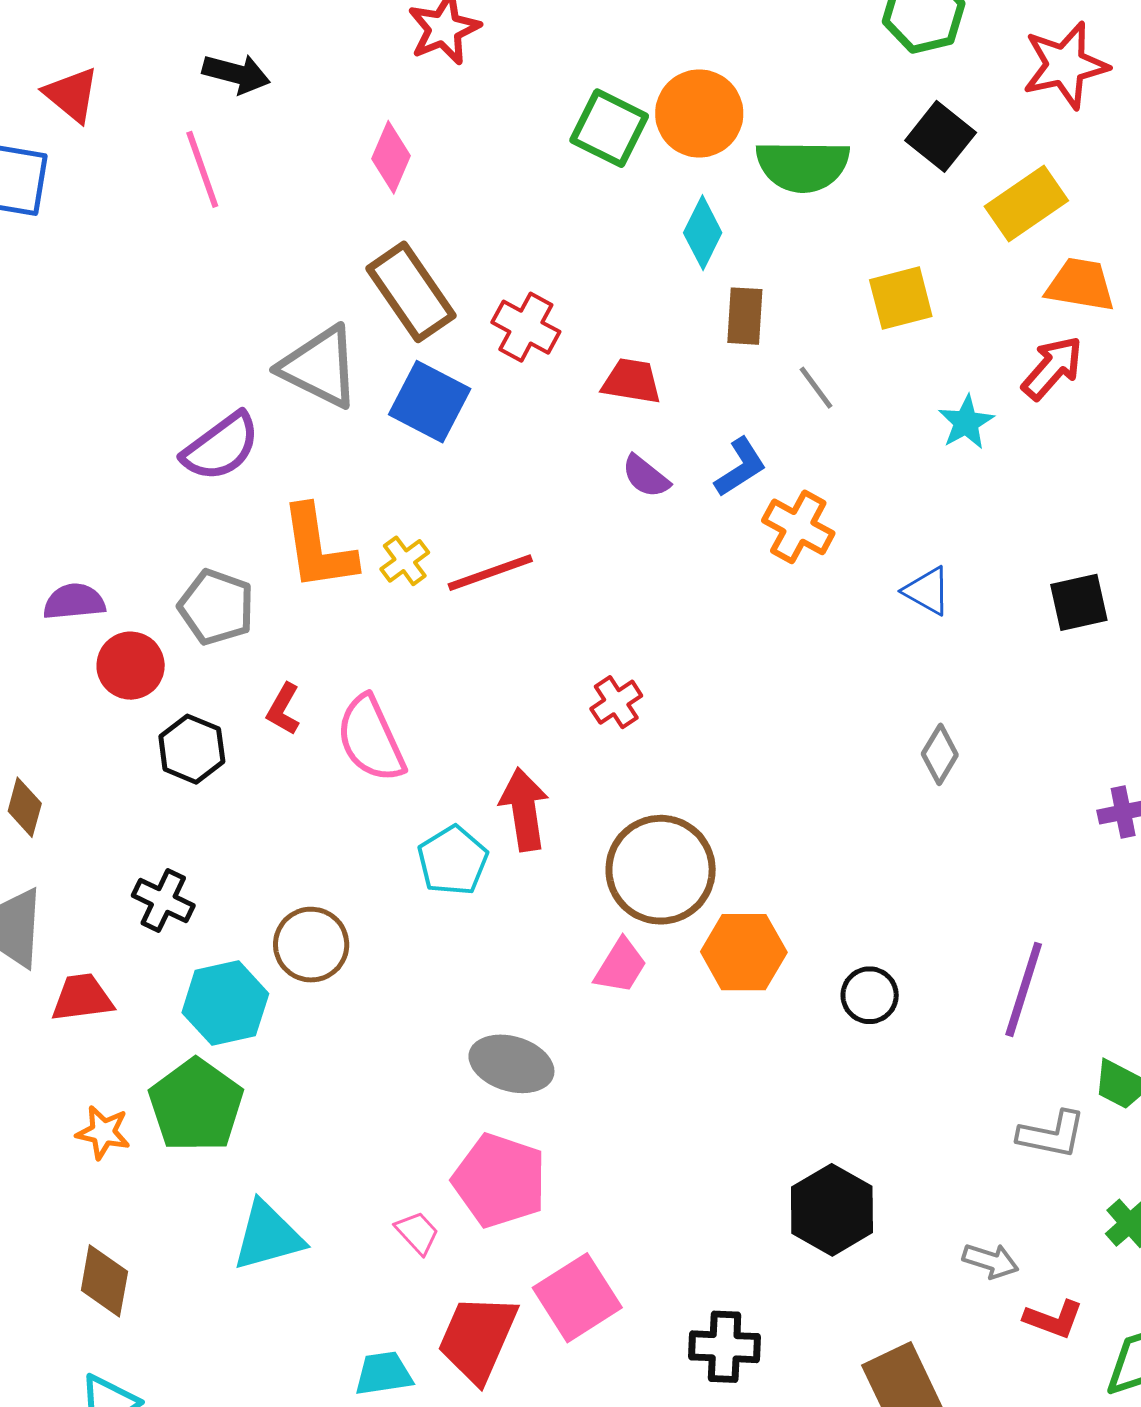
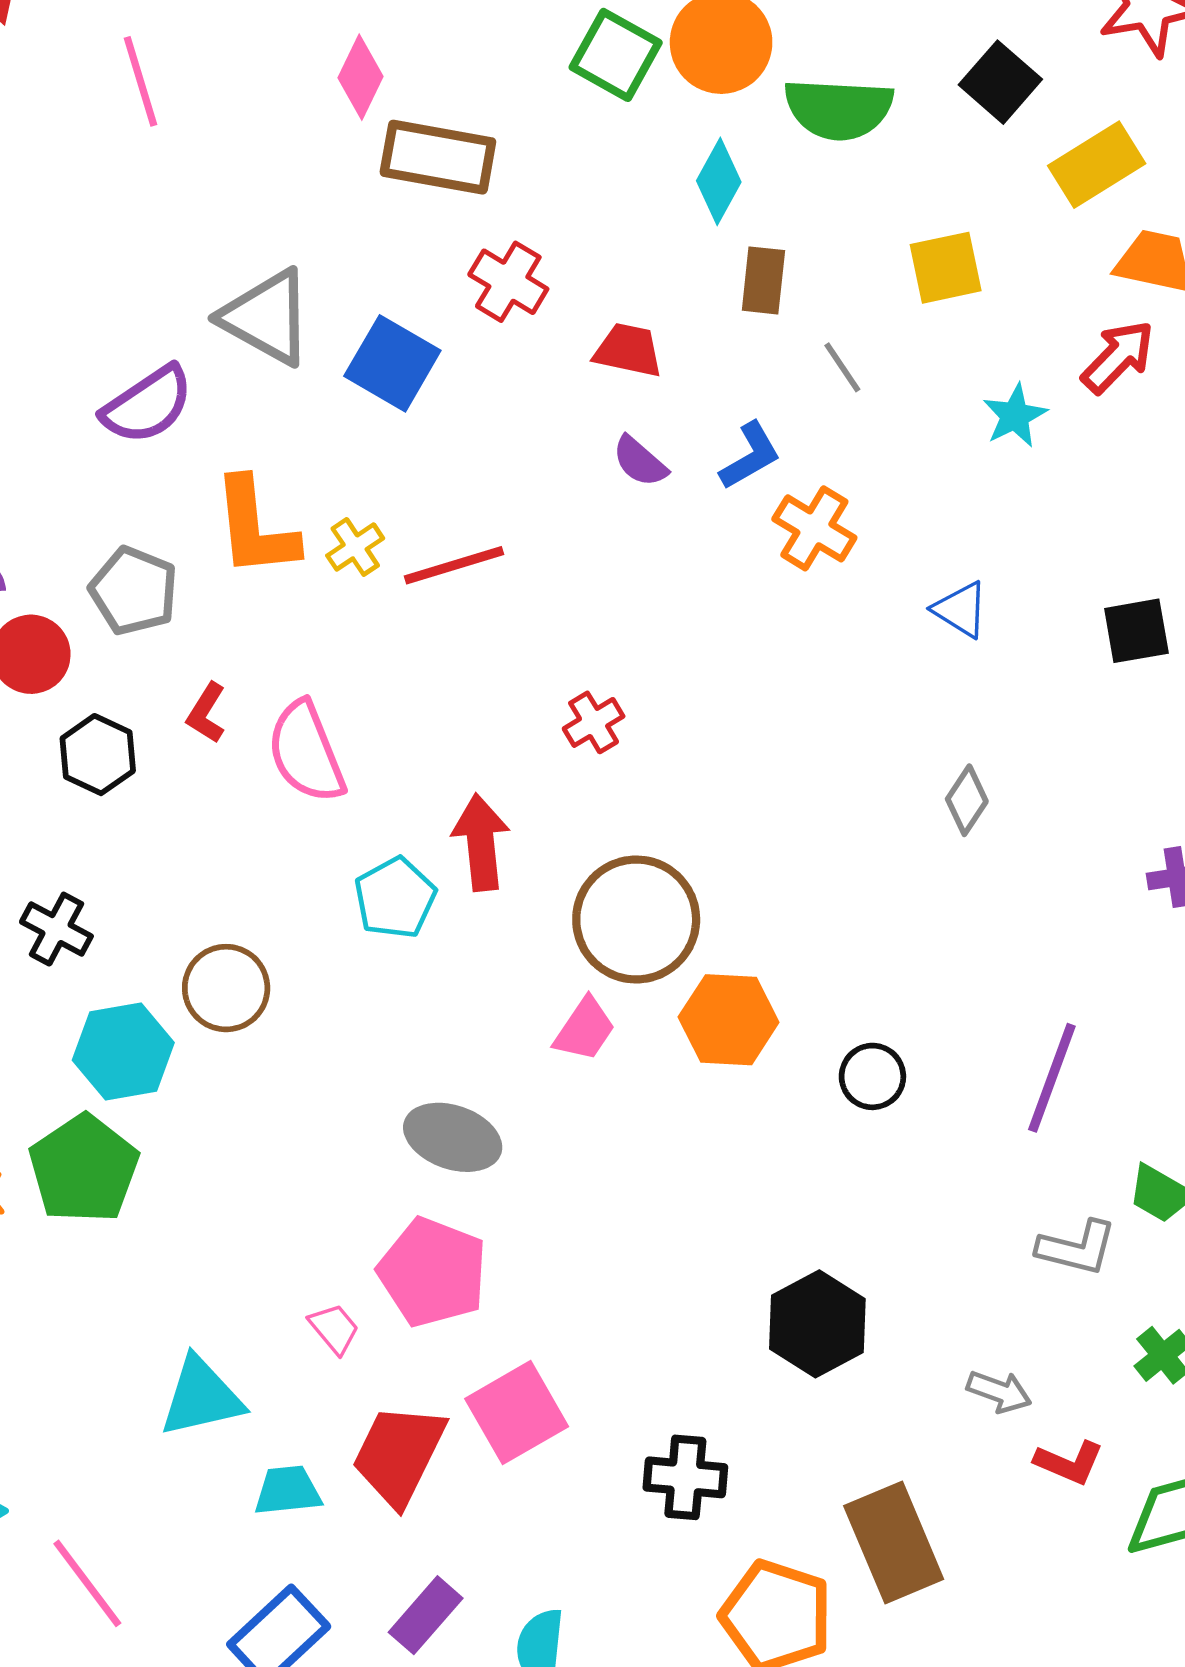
brown rectangle: (411, 292) -> (438, 157), moved, turned -48
cyan triangle: (268, 1236) -> (201, 1397), moved

